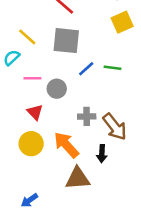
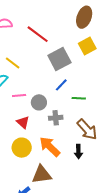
gray square: (66, 41) -> (59, 59), moved, turned -30
green line: (113, 68) -> (79, 98), moved
gray cross: (87, 116) -> (56, 118), moved
brown triangle: (78, 178) -> (42, 175), moved

